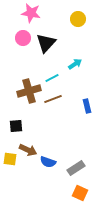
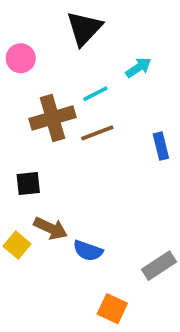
pink circle: (23, 38) -> (21, 58), moved
yellow square: (10, 159) -> (17, 245), turned 32
gray rectangle: (76, 168) -> (159, 266), moved
orange square: (80, 193) -> (112, 309), moved

